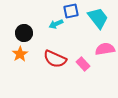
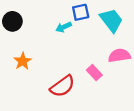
black circle: (24, 33) -> (12, 21), moved
red semicircle: (55, 59) -> (62, 86), moved, turned -60

